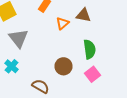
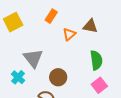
gray triangle: (18, 38) -> (33, 58), moved
brown circle: (64, 66) -> (58, 77), moved

